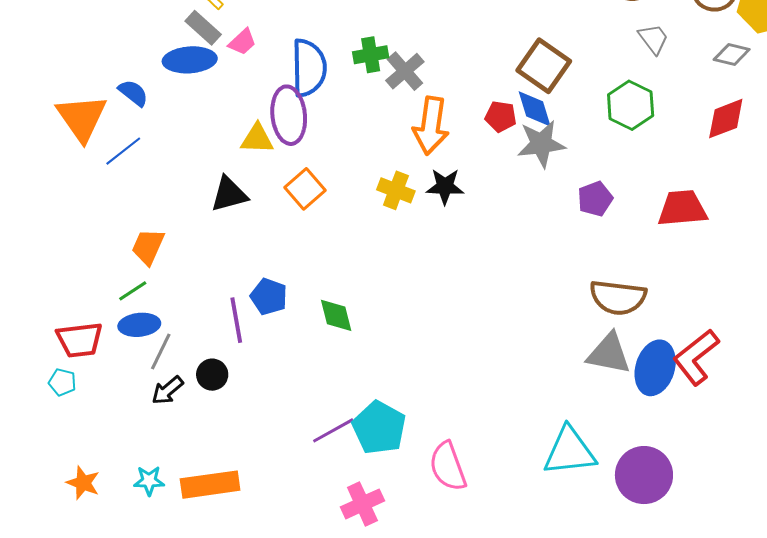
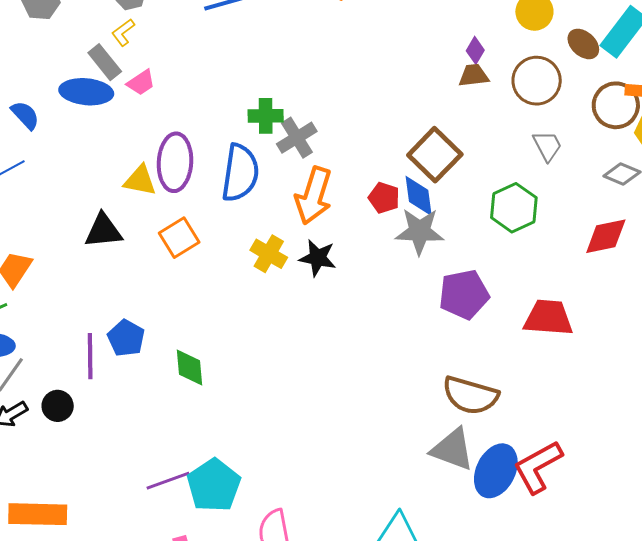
blue semicircle: (309, 68) -> (240, 173), moved
purple pentagon: (595, 199) -> (464, 294), size x1.4

